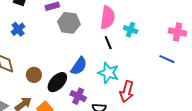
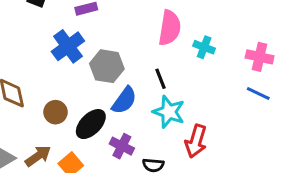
gray hexagon: (69, 23) -> (107, 66), moved
blue cross: (18, 29) -> (68, 46), moved, size x1.5
pink cross: (177, 32) -> (260, 57), moved
black line: (108, 43) -> (161, 79), moved

